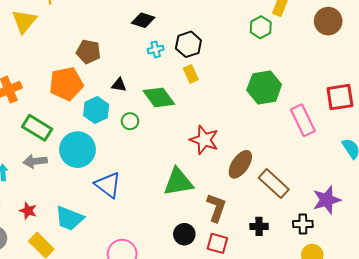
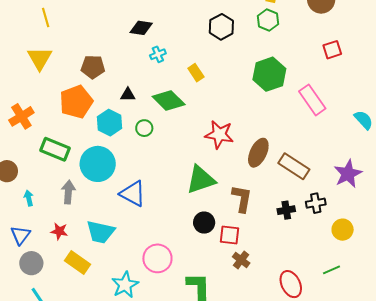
yellow triangle: (24, 21) -> (40, 58), moved
green hexagon: (261, 27) -> (268, 20), moved
black hexagon: (188, 44) -> (221, 27), moved
red square: (340, 97) -> (332, 50), moved, size x0.7
gray arrow: (35, 161) -> (68, 192), moved, turned 110
black cross: (303, 224) -> (316, 203), moved
black circle: (184, 234) -> (204, 223), moved
red square: (217, 243) -> (230, 235), moved

